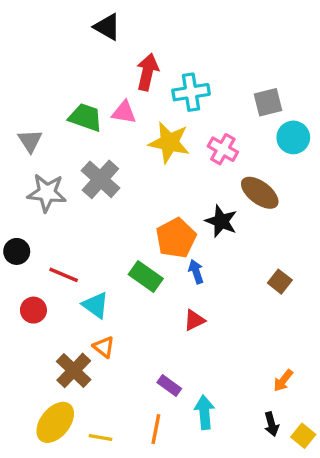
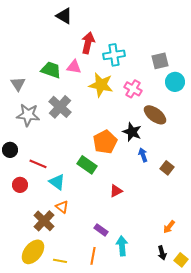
blue arrow: (196, 272) -> (143, 155), moved

